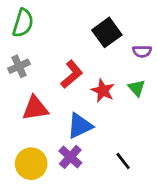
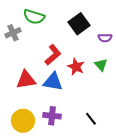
green semicircle: (23, 23) -> (34, 17), moved, turned 90
gray cross: (19, 66) -> (13, 33), moved
blue triangle: (80, 126) -> (53, 82), moved, turned 35
purple cross: (70, 157) -> (52, 116), turned -36

